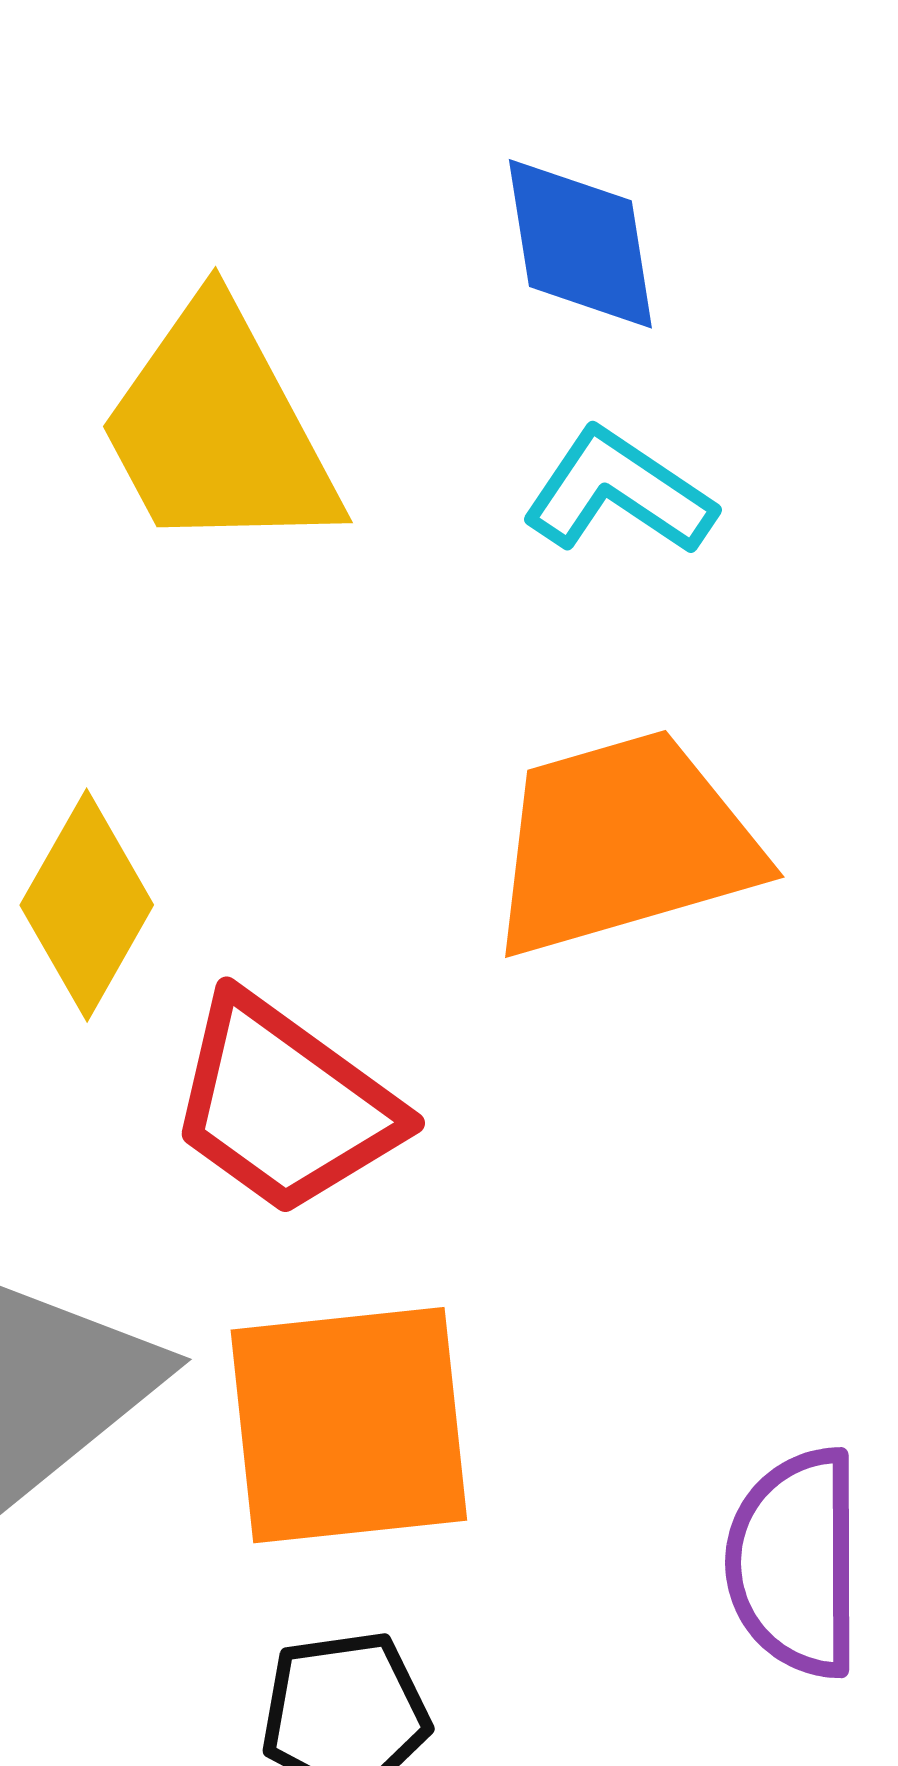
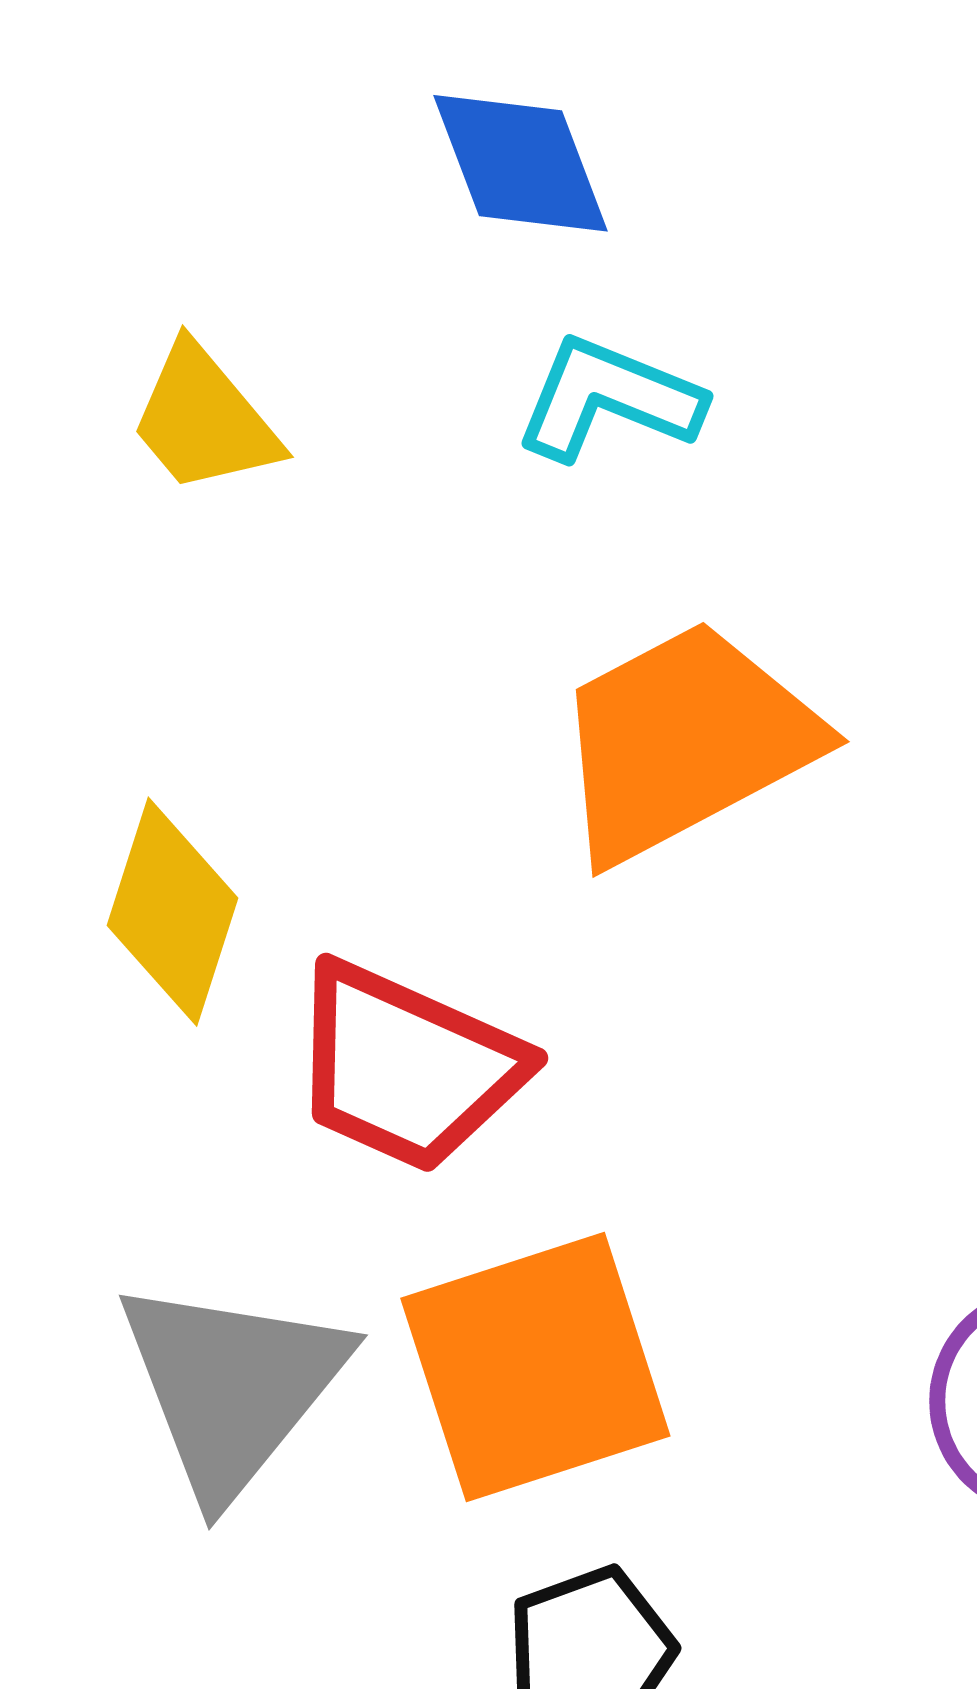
yellow trapezoid: (218, 430) -> (204, 419), size x0.6

